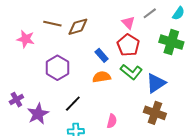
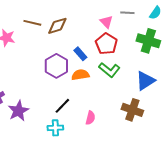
gray line: (150, 13) -> (127, 13), turned 40
purple hexagon: (57, 68) -> (56, 66), moved
blue triangle: (156, 83) -> (145, 81), moved
black line: (73, 104) -> (62, 106), moved

